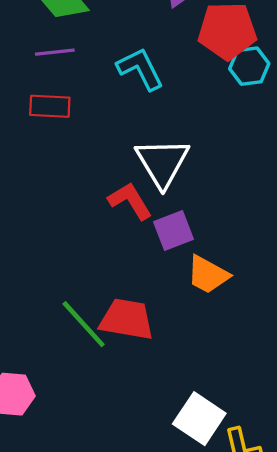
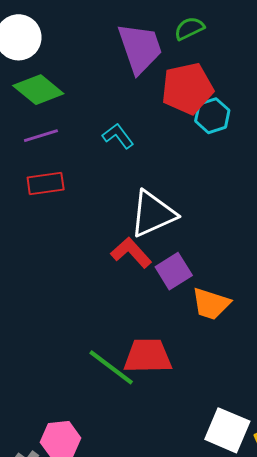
cyan L-shape: (140, 69) -> (118, 136), size x0.7
white triangle: (162, 162) -> (153, 214), turned 48

